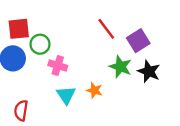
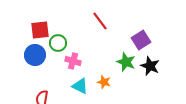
red line: (106, 29) -> (100, 21), moved
cyan triangle: (66, 95) -> (80, 86), turned -30

